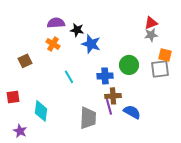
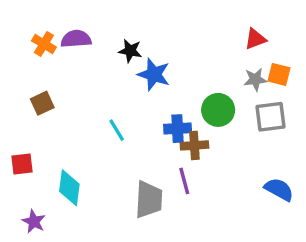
purple semicircle: (56, 23) -> (76, 39), moved
gray star: (151, 35) -> (255, 79), moved
orange cross: (53, 44) -> (44, 44), moved
orange square: (165, 55) -> (279, 74), moved
brown cross: (113, 96) -> (194, 145), moved
blue semicircle: (132, 112) -> (279, 189), moved

